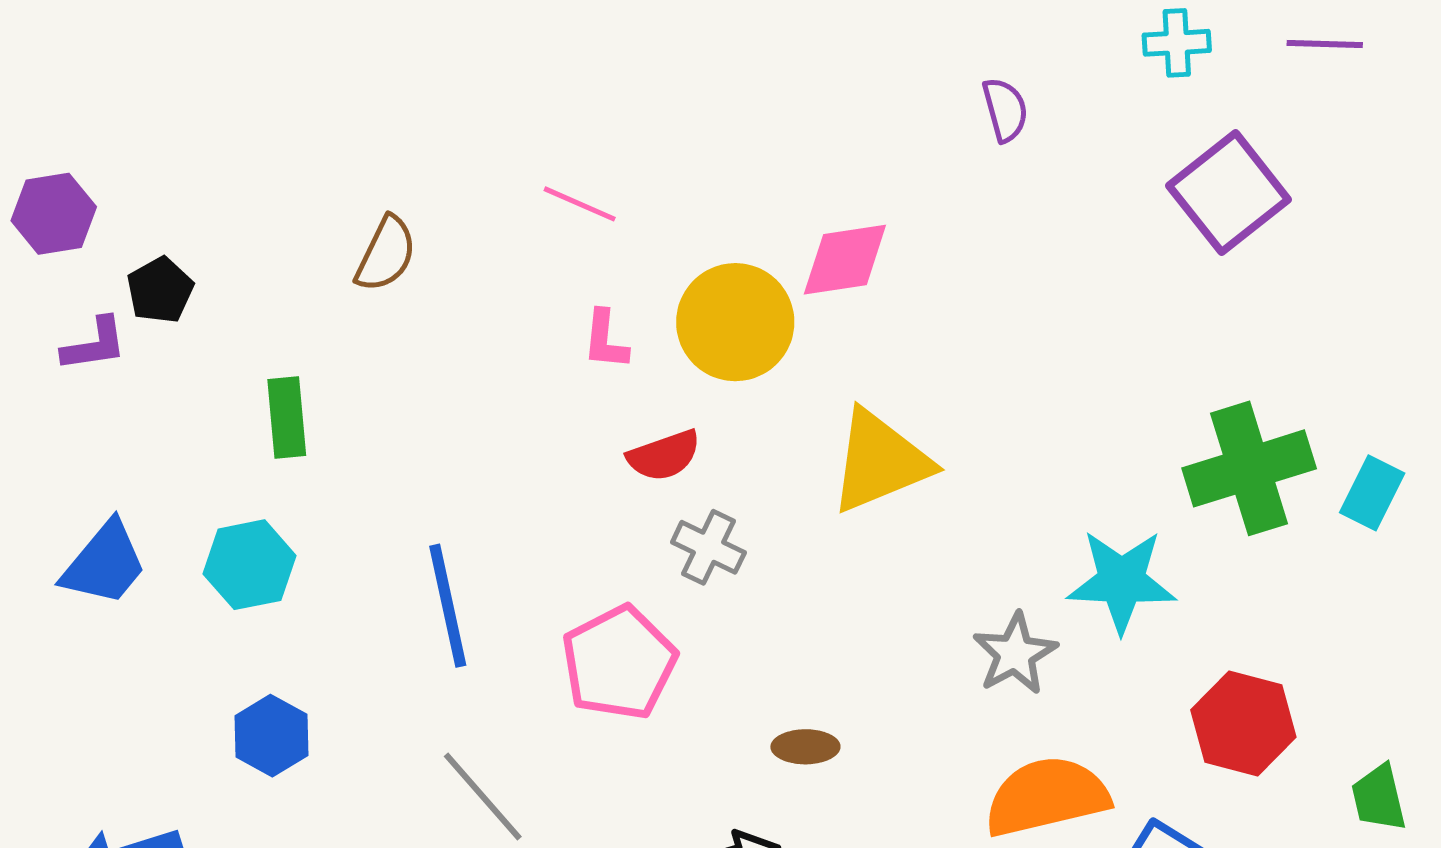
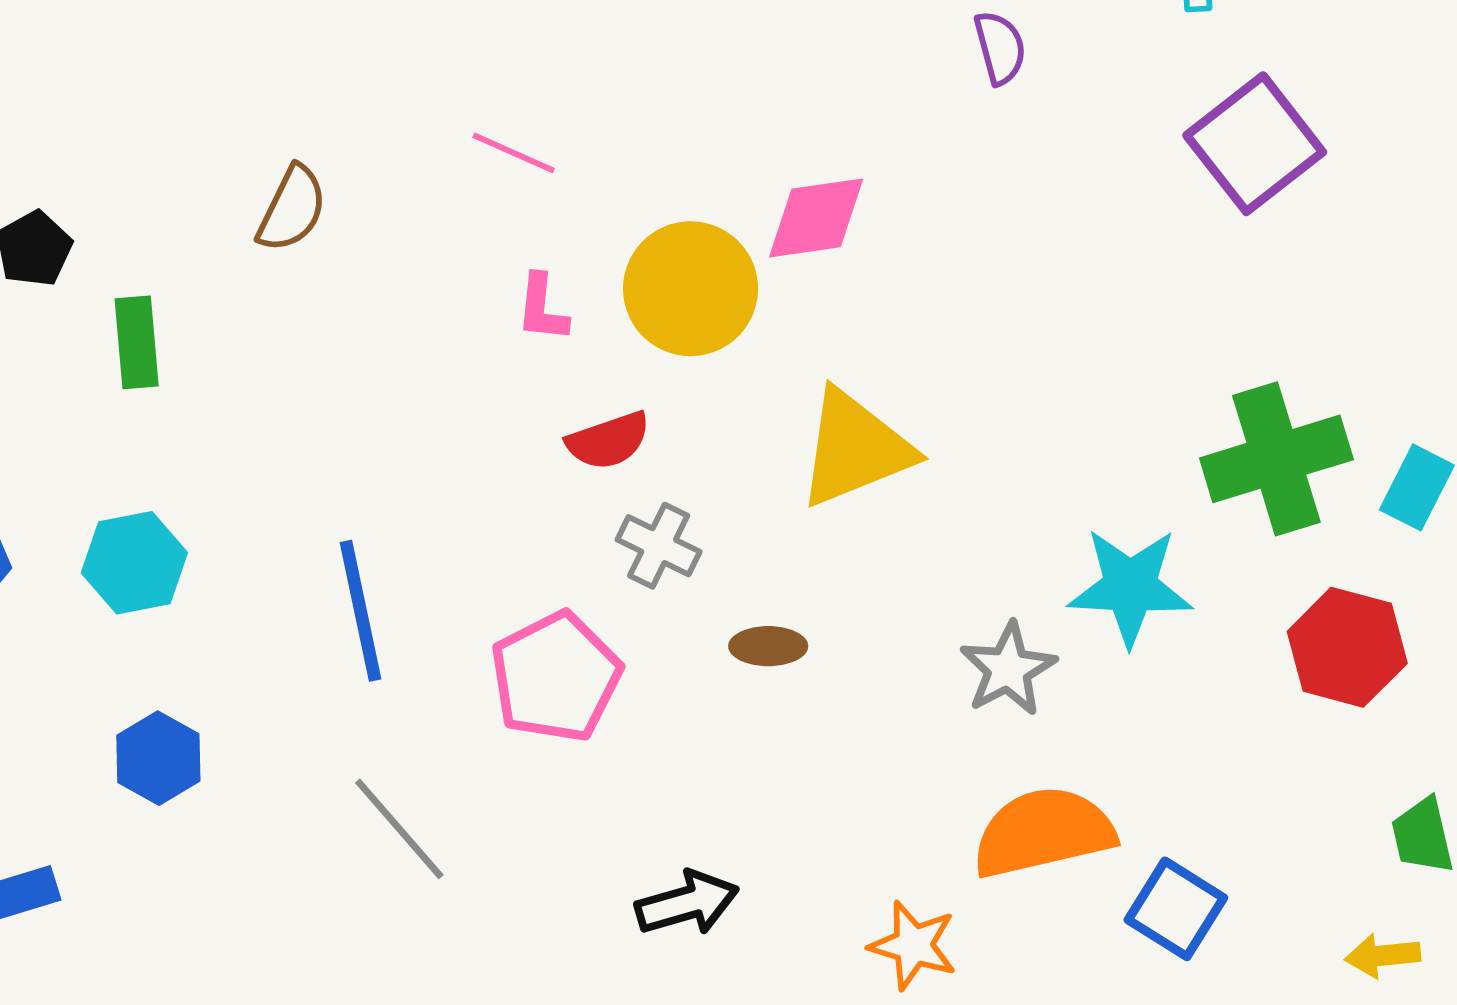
green rectangle: (287, 418) -> (137, 342), moved
red hexagon: (1243, 723) -> (1347, 647), moved
brown ellipse: (805, 747) -> (768, 646), moved

